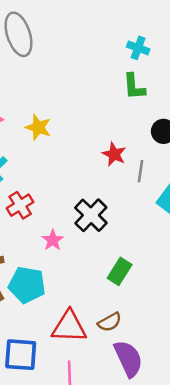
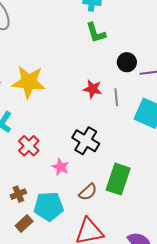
yellow star: (38, 127) -> (29, 82), size x1.6
green rectangle: (120, 271) -> (118, 179), size x1.4
brown semicircle: (110, 322) -> (88, 192), moved

